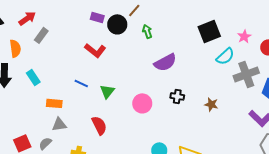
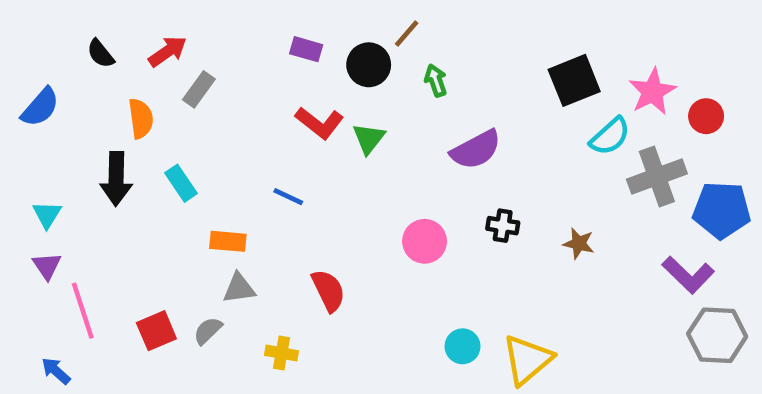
purple rectangle: (97, 17) -> (306, 49), moved
pink star: (244, 36) -> (652, 92), size x1.5
green triangle: (107, 91) -> (369, 139), moved

